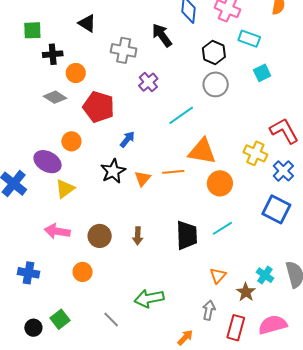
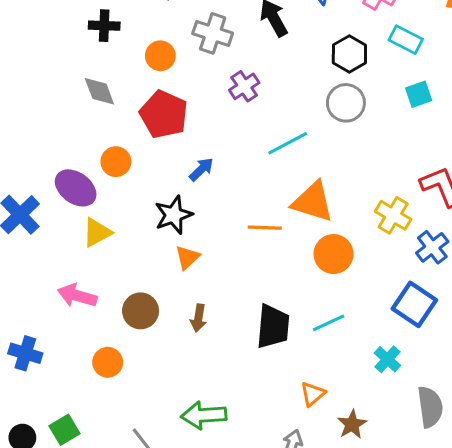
orange circle: (76, 73) -> (160, 56), moved
gray diamond: (55, 97) -> (99, 91), turned 30
orange triangle: (143, 179) -> (187, 257), moved
cyan cross: (265, 275) -> (387, 359), moved

